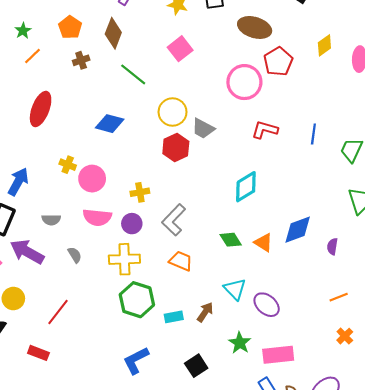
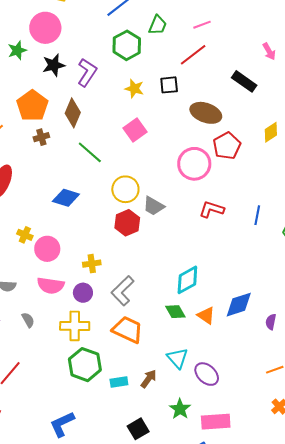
orange pentagon: (70, 27) -> (32, 106), size x1.4
cyan diamond: (246, 187) -> (187, 280), moved
orange trapezoid: (181, 261) -> (128, 330), size x1.4
blue L-shape: (136, 360) -> (62, 424), moved

